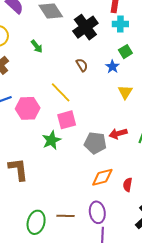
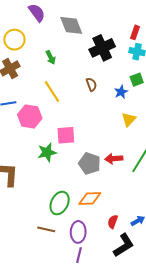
yellow line: (61, 92) -> (52, 92), moved
red semicircle: (128, 185) -> (113, 222), moved
green ellipse: (36, 222) -> (60, 203), moved

